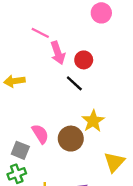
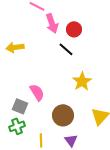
brown circle: (71, 139) -> (63, 115), moved

